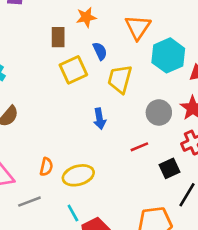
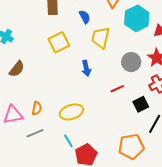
yellow square: (73, 70) -> (59, 42), moved
orange semicircle: (46, 167) -> (37, 108), moved

